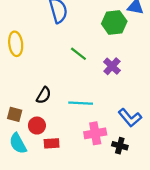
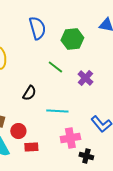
green hexagon: (114, 22) -> (72, 39), moved
black semicircle: (44, 95) -> (29, 93), moved
black cross: (120, 146) -> (86, 156), moved

